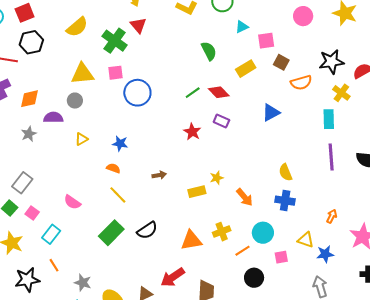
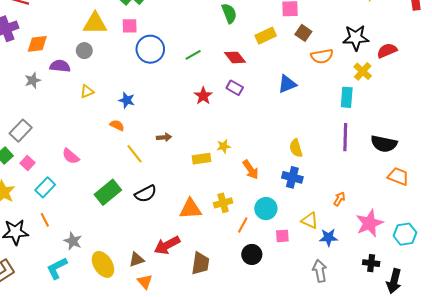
green line: (193, 93) -> (193, 55), moved
yellow line: (118, 195) -> (135, 154), moved
orange line: (242, 251) -> (243, 225), turned -35

